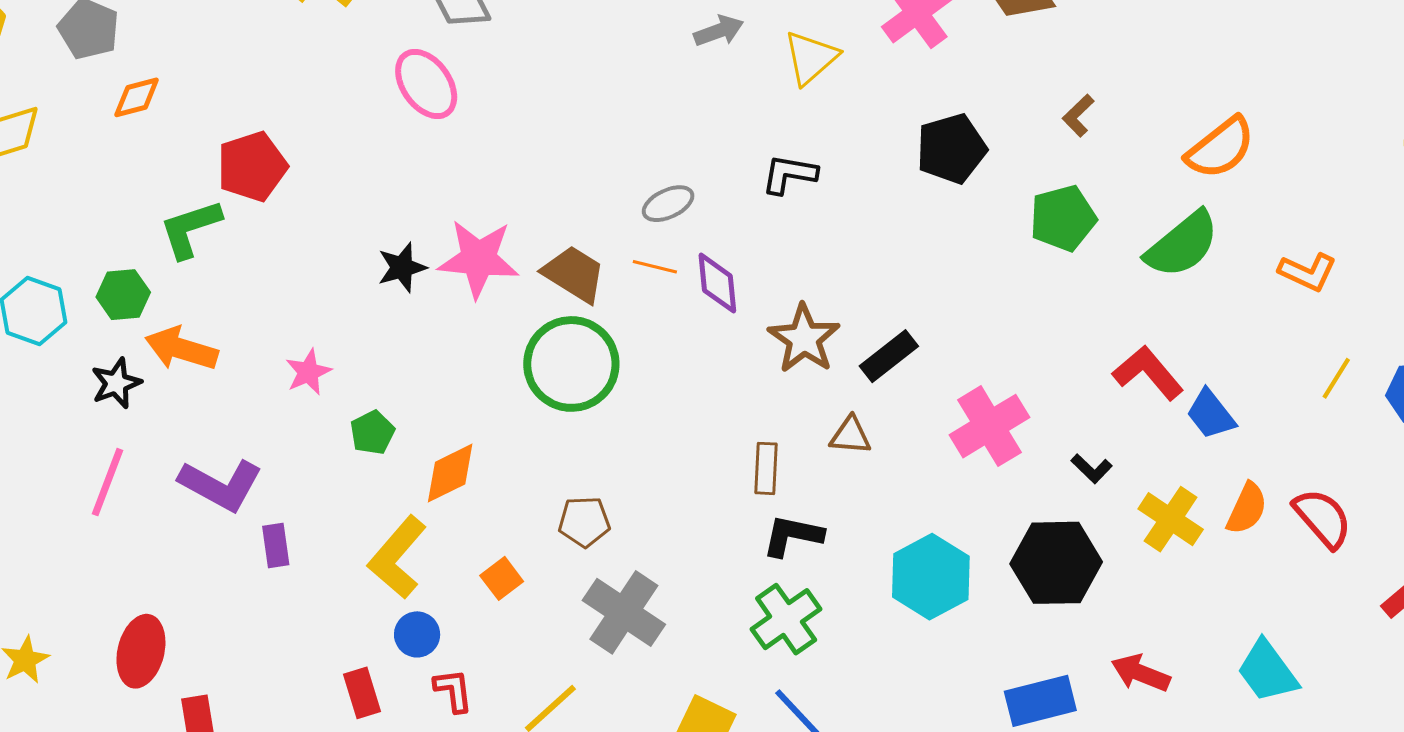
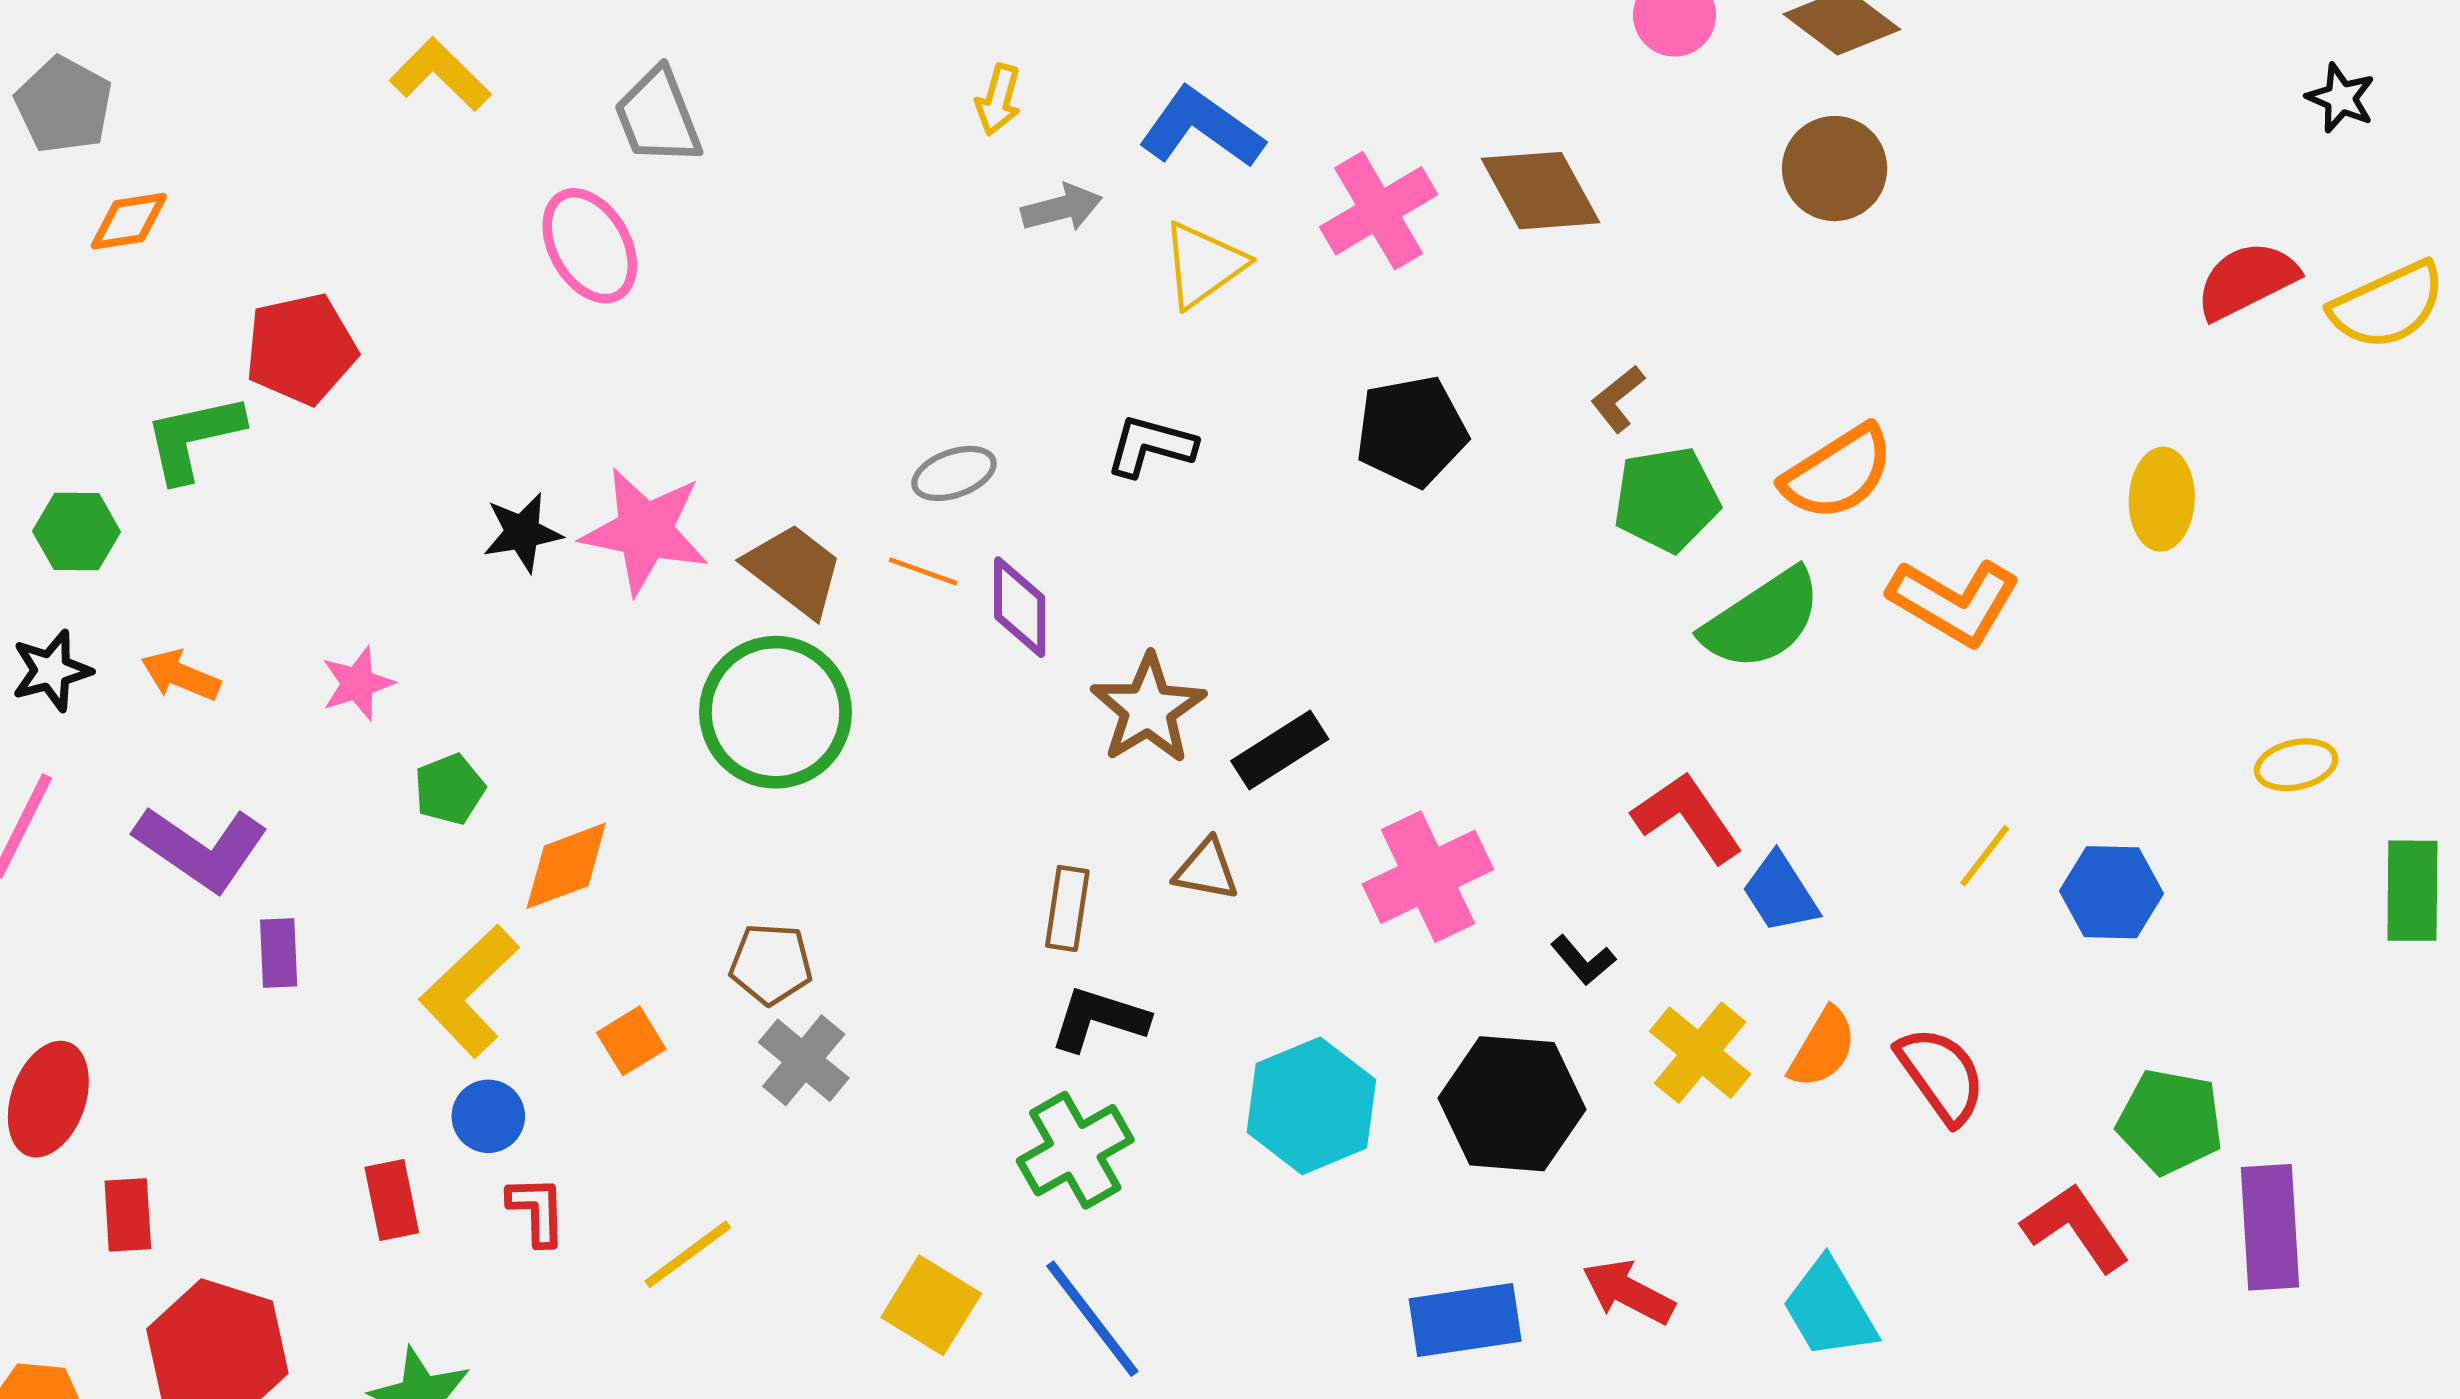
green pentagon: (1063, 218) -> (1666, 499), moved
orange L-shape: (1308, 272) -> (1954, 602), moved, size x1.4
orange arrow: (181, 349) -> (181, 675), moved, size x0.7
gray cross: (624, 612) -> (804, 1060), moved, size x0.7

